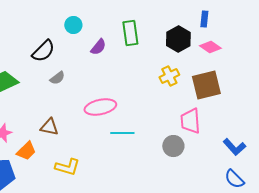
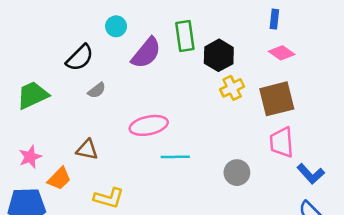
black hexagon: (178, 39) -> (219, 55), moved
purple semicircle: (98, 47) -> (146, 53), size x1.6
pink trapezoid: (190, 121) -> (282, 142), moved

